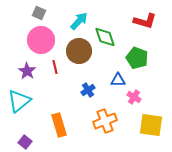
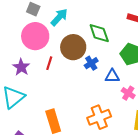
cyan arrow: (79, 21) -> (59, 17), moved
red line: (55, 67) -> (49, 63), turned 32
blue cross: (88, 90) -> (91, 63), moved

